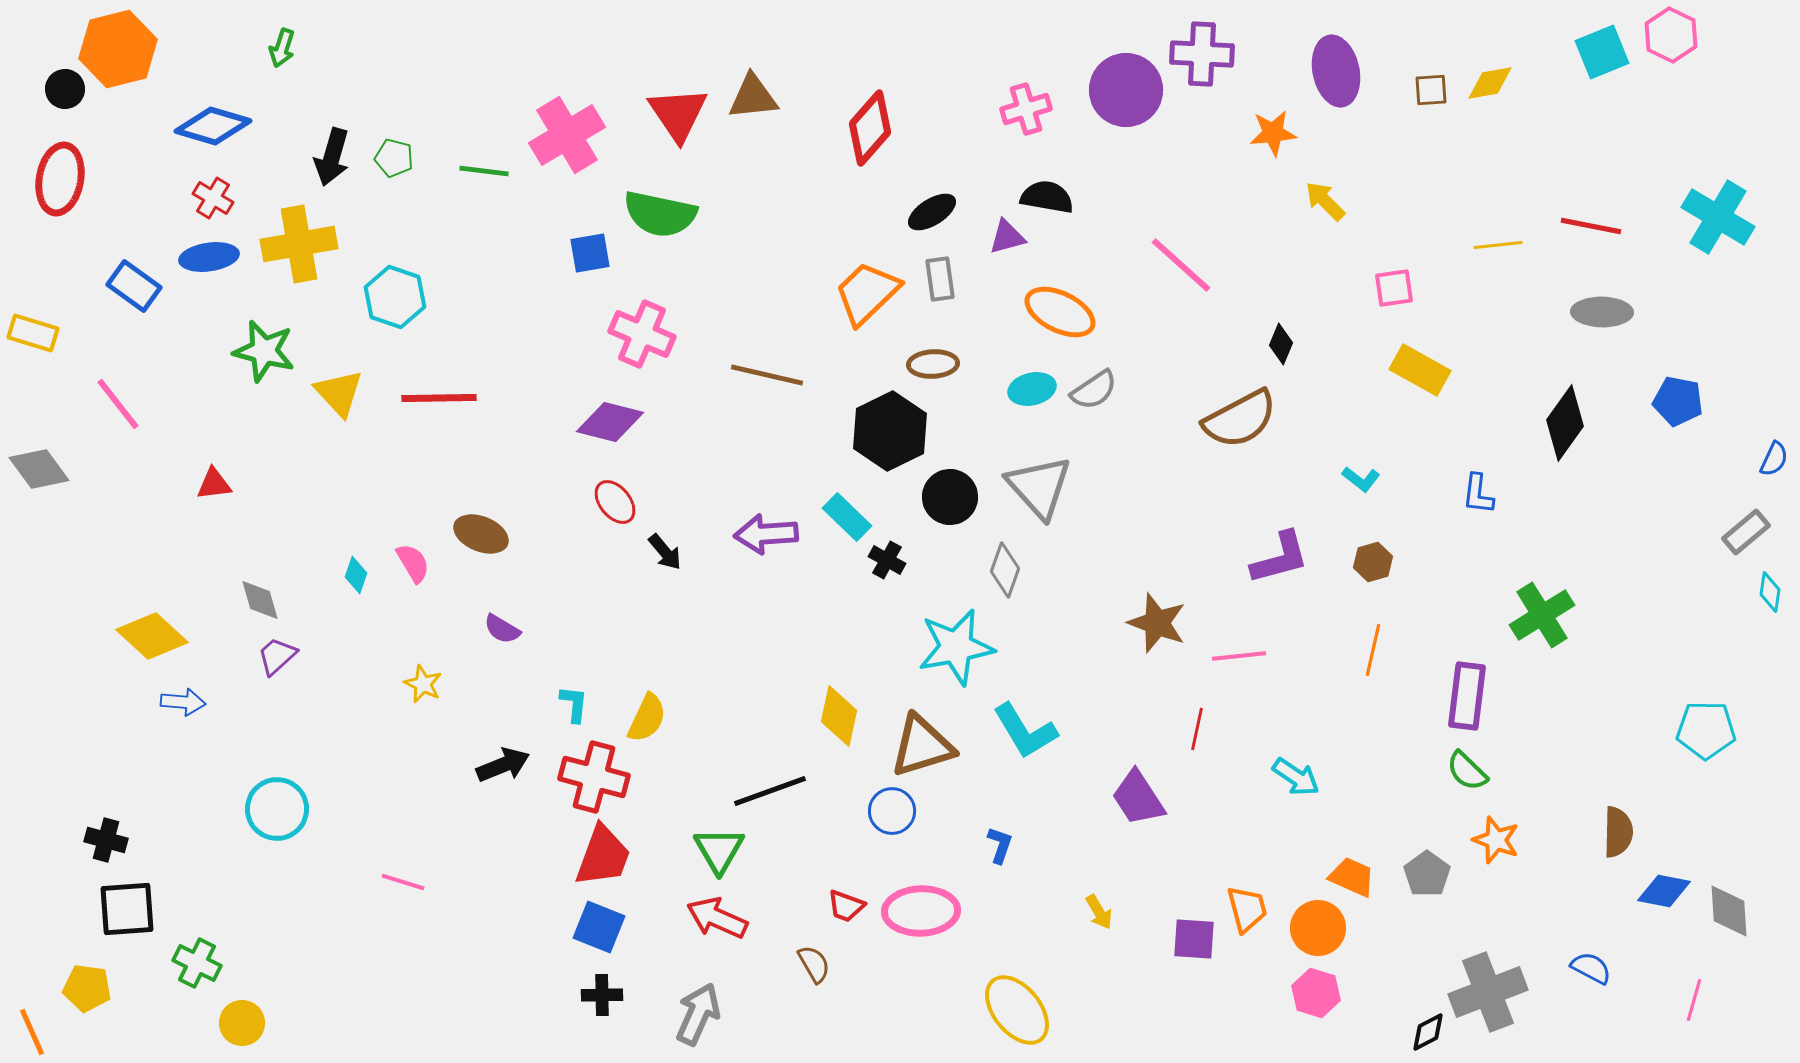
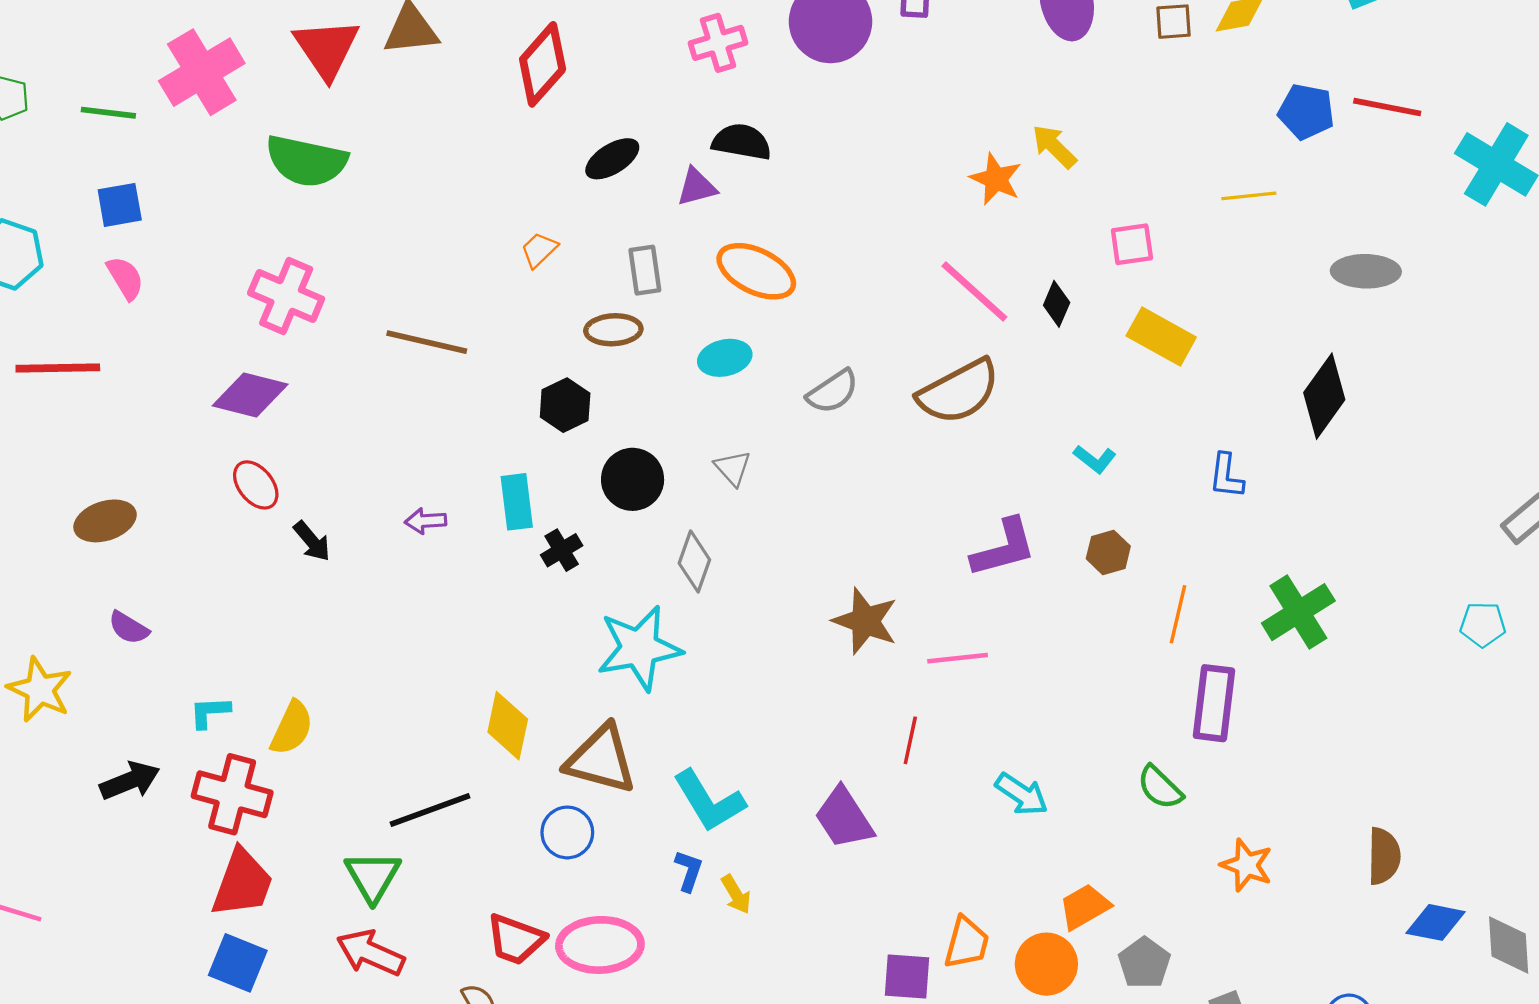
orange star: (1273, 133) -> (996, 179), moved, turned 30
red line: (1591, 226) -> (1387, 107), moved
blue square: (590, 253) -> (120, 205), moved
pink line: (1181, 265) -> (974, 292), moved
gray rectangle: (940, 279) -> (645, 270), moved
orange trapezoid: (867, 293) -> (539, 250), size x0.5
black diamond: (1281, 344) -> (1057, 304), moved
gray semicircle: (1094, 390) -> (833, 392), moved
blue pentagon: (1678, 401) -> (1306, 112), moved
black hexagon: (890, 431) -> (565, 405), size x0.6
gray triangle: (1039, 487) -> (733, 468), size x0.5
cyan rectangle: (847, 517) -> (517, 502), turned 39
brown ellipse: (481, 534) -> (105, 521), turned -40
purple arrow: (766, 534) -> (426, 521), size x0.6
black cross: (887, 560) -> (562, 550), turned 30
pink semicircle: (413, 563) -> (125, 278), moved
orange line: (1373, 650) -> (1178, 614), moved
yellow star: (423, 684) -> (40, 690), size x1.5
cyan L-shape: (574, 704) -> (210, 712), turned -99
cyan pentagon: (1706, 730) -> (1483, 624), moved, size x0.7
cyan L-shape: (1025, 731) -> (709, 801), moved
brown triangle: (922, 746) -> (601, 759), turned 32
green semicircle: (1467, 771) -> (1160, 787), moved
gray pentagon: (1427, 874) -> (1144, 963), moved
orange trapezoid: (1352, 877) -> (1085, 907), turned -54
red trapezoid: (846, 906) -> (516, 939), size x1.4
orange trapezoid: (1247, 909) -> (967, 943), turned 30
yellow arrow: (1099, 912) -> (736, 894), moved

